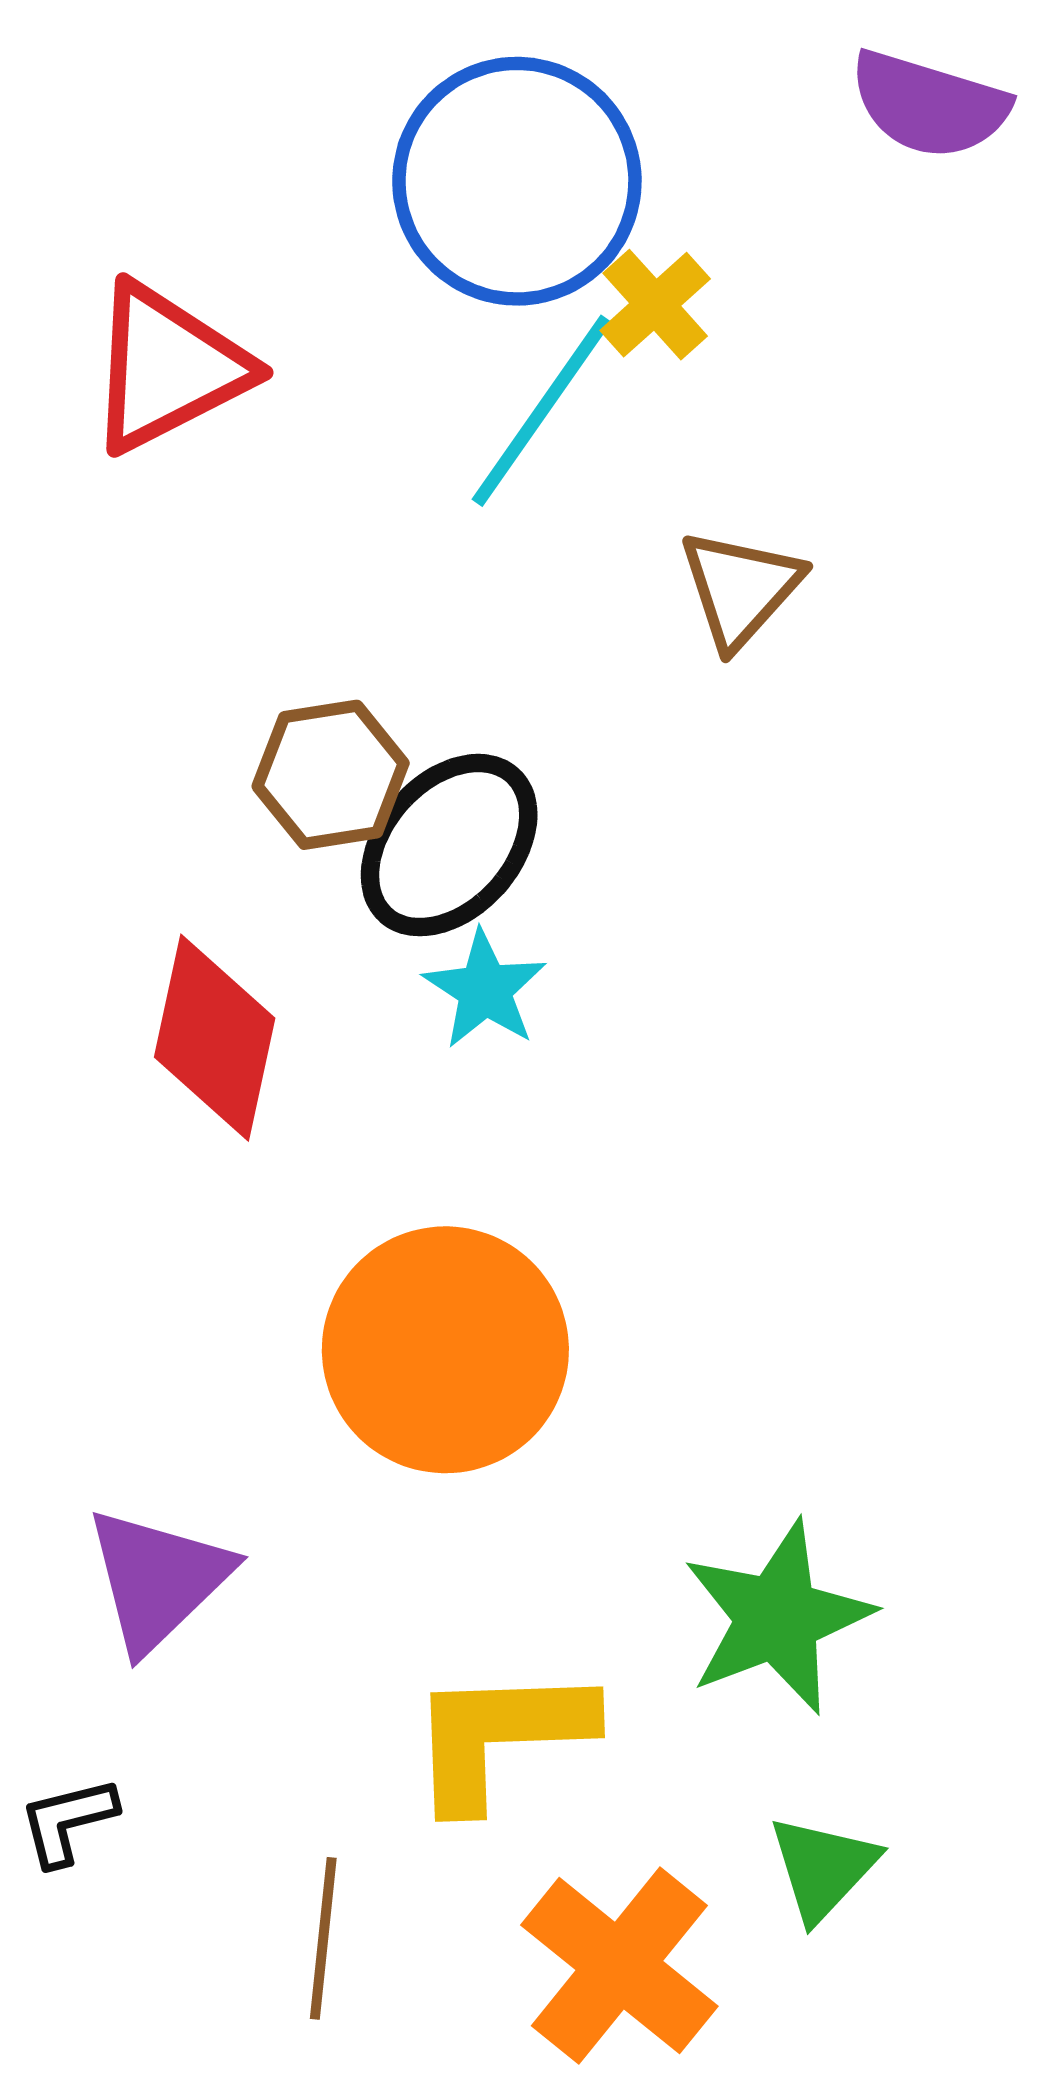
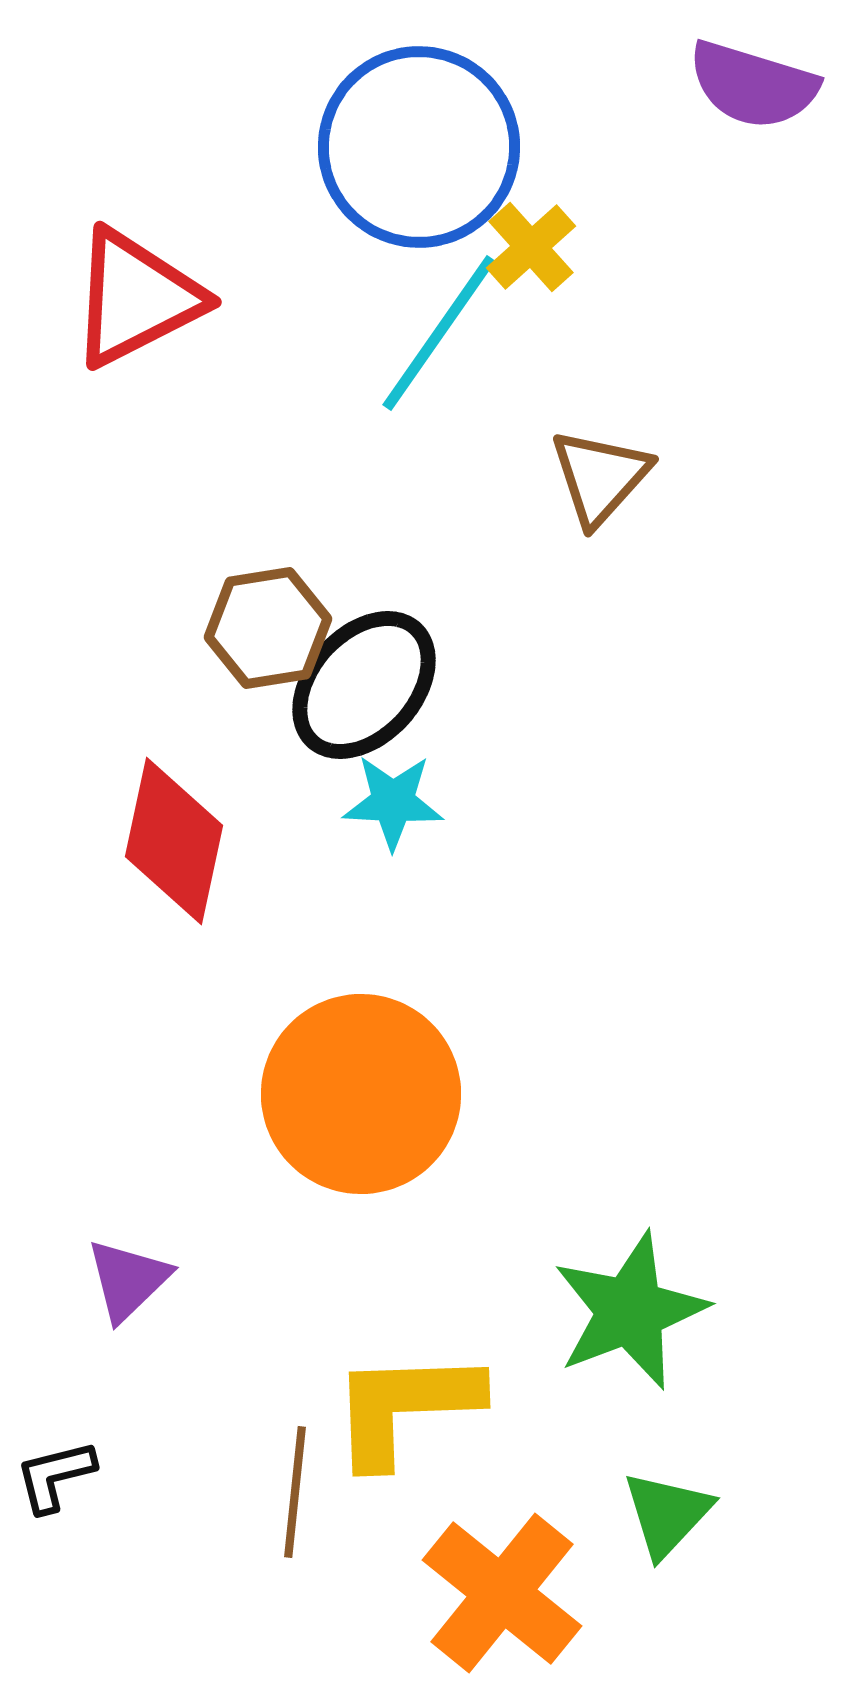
cyan star: (485, 989) -> (393, 802), turned -30
purple triangle: (158, 1579) -> (128, 1280), size x0.7
brown line: (323, 1938) -> (295, 1492), moved

